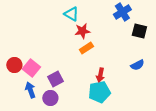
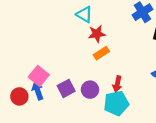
red circle: (14, 65) -> (19, 96), moved
blue arrow: (30, 90) -> (38, 91), moved
purple circle: (50, 98) -> (90, 90), moved

